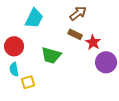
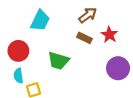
red star: (93, 42) -> (109, 35), moved

